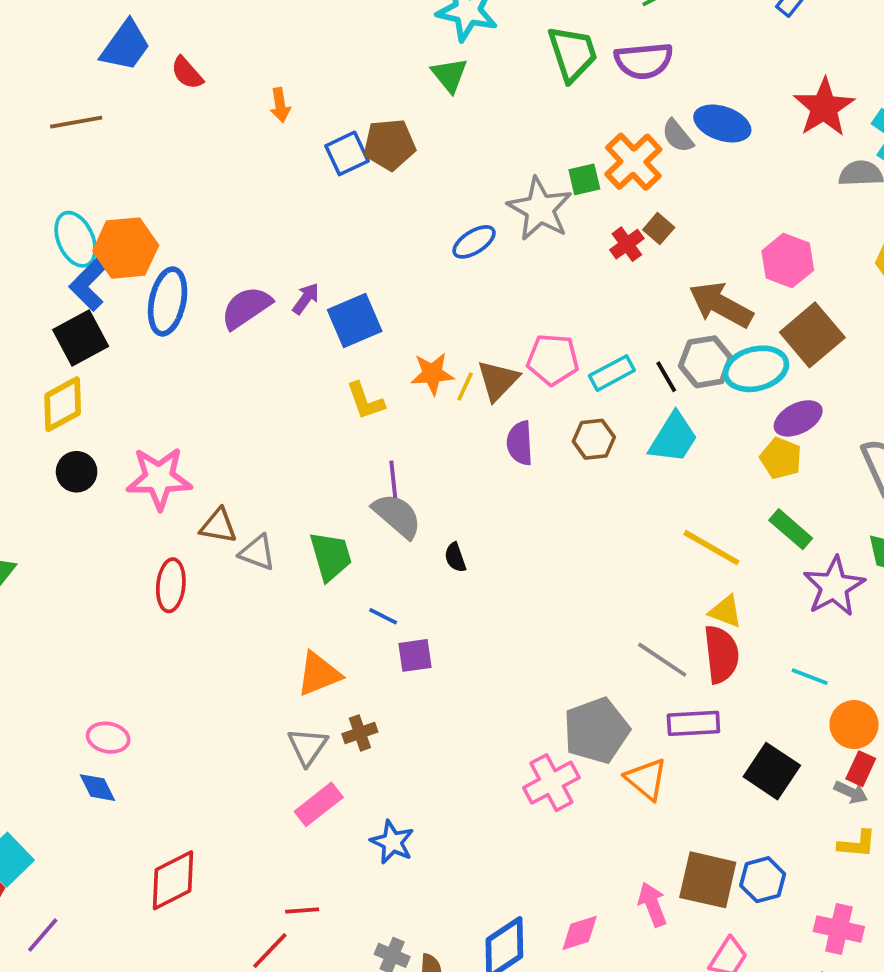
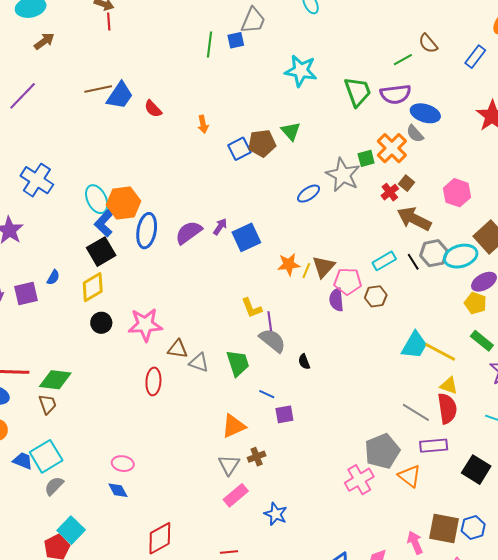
green triangle: (449, 75) -> (291, 131), moved
brown line: (76, 122) -> (98, 89), moved
blue ellipse: (722, 123) -> (425, 113), moved
pink hexagon: (788, 261) -> (457, 193), moved
brown arrow: (721, 305) -> (414, 219), moved
pink pentagon: (553, 359) -> (348, 281), moved
yellow L-shape: (365, 401) -> (252, 308), moved
cyan trapezoid: (673, 438) -> (414, 345), moved

